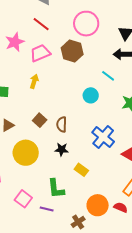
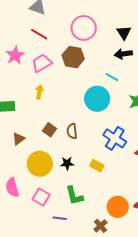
cyan circle: (91, 95) -> (97, 99), size x1.6
black star: (62, 149) -> (67, 163), moved
yellow rectangle: (81, 170) -> (97, 166), moved
pink square: (23, 199) -> (41, 197), moved
purple line: (47, 209) -> (60, 218), moved

